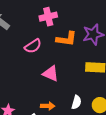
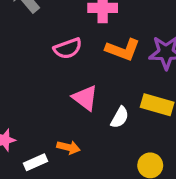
white semicircle: (76, 102) -> (120, 117), moved

